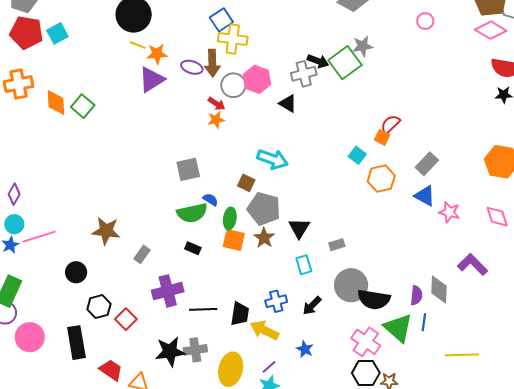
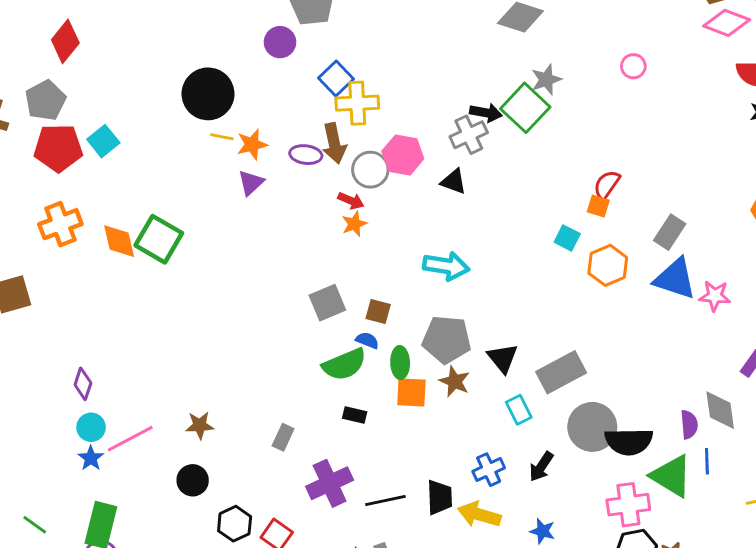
pink circle: (425, 21) -> (633, 66), moved
purple triangle: (152, 80) -> (251, 183), size x0.7
green square: (83, 106) -> (159, 239), size x1.4
brown square: (246, 183) -> (378, 312), moved
blue triangle: (425, 196) -> (675, 279), size x1.4
brown star: (106, 231) -> (200, 425), moved, size x0.7
gray rectangle: (337, 245) -> (561, 372), size x2.0
pink cross: (366, 342) -> (628, 505), turned -32

